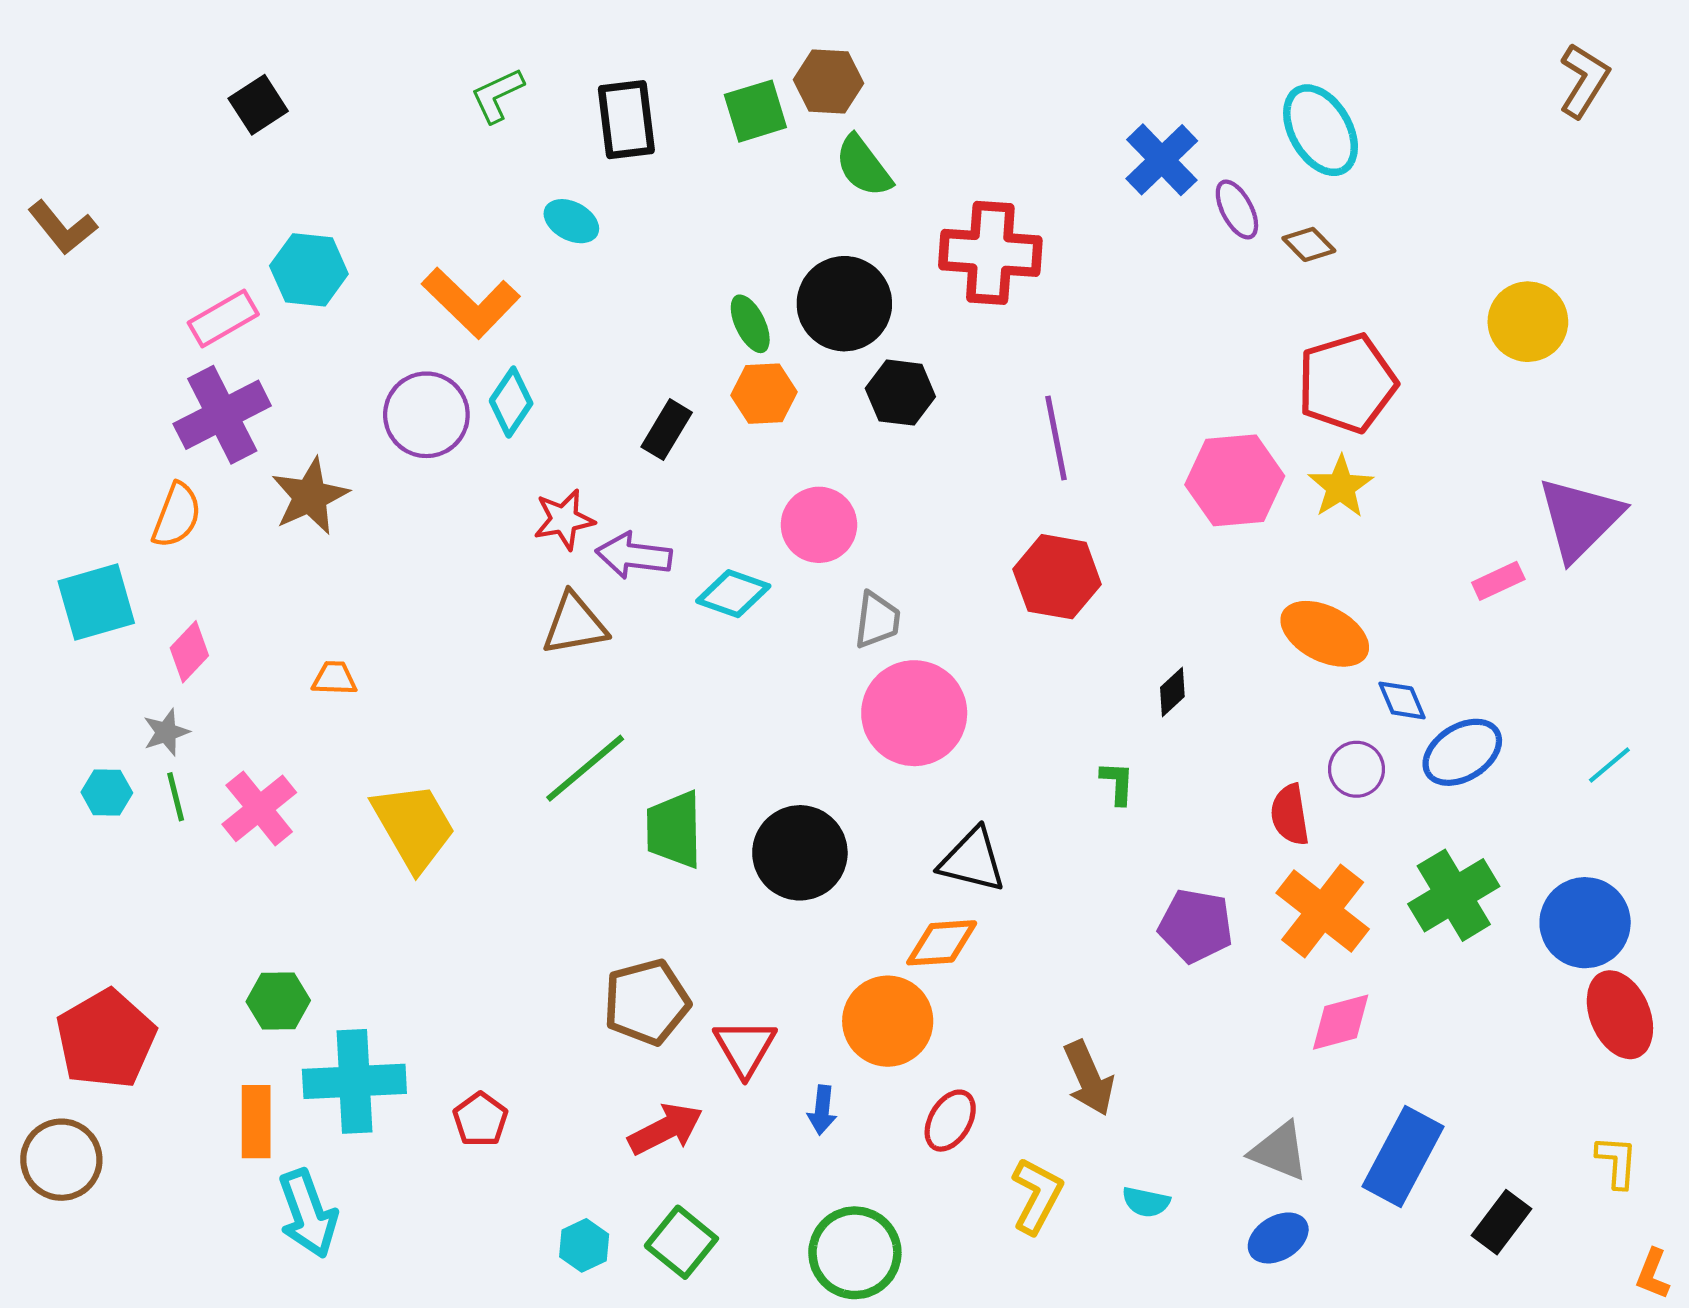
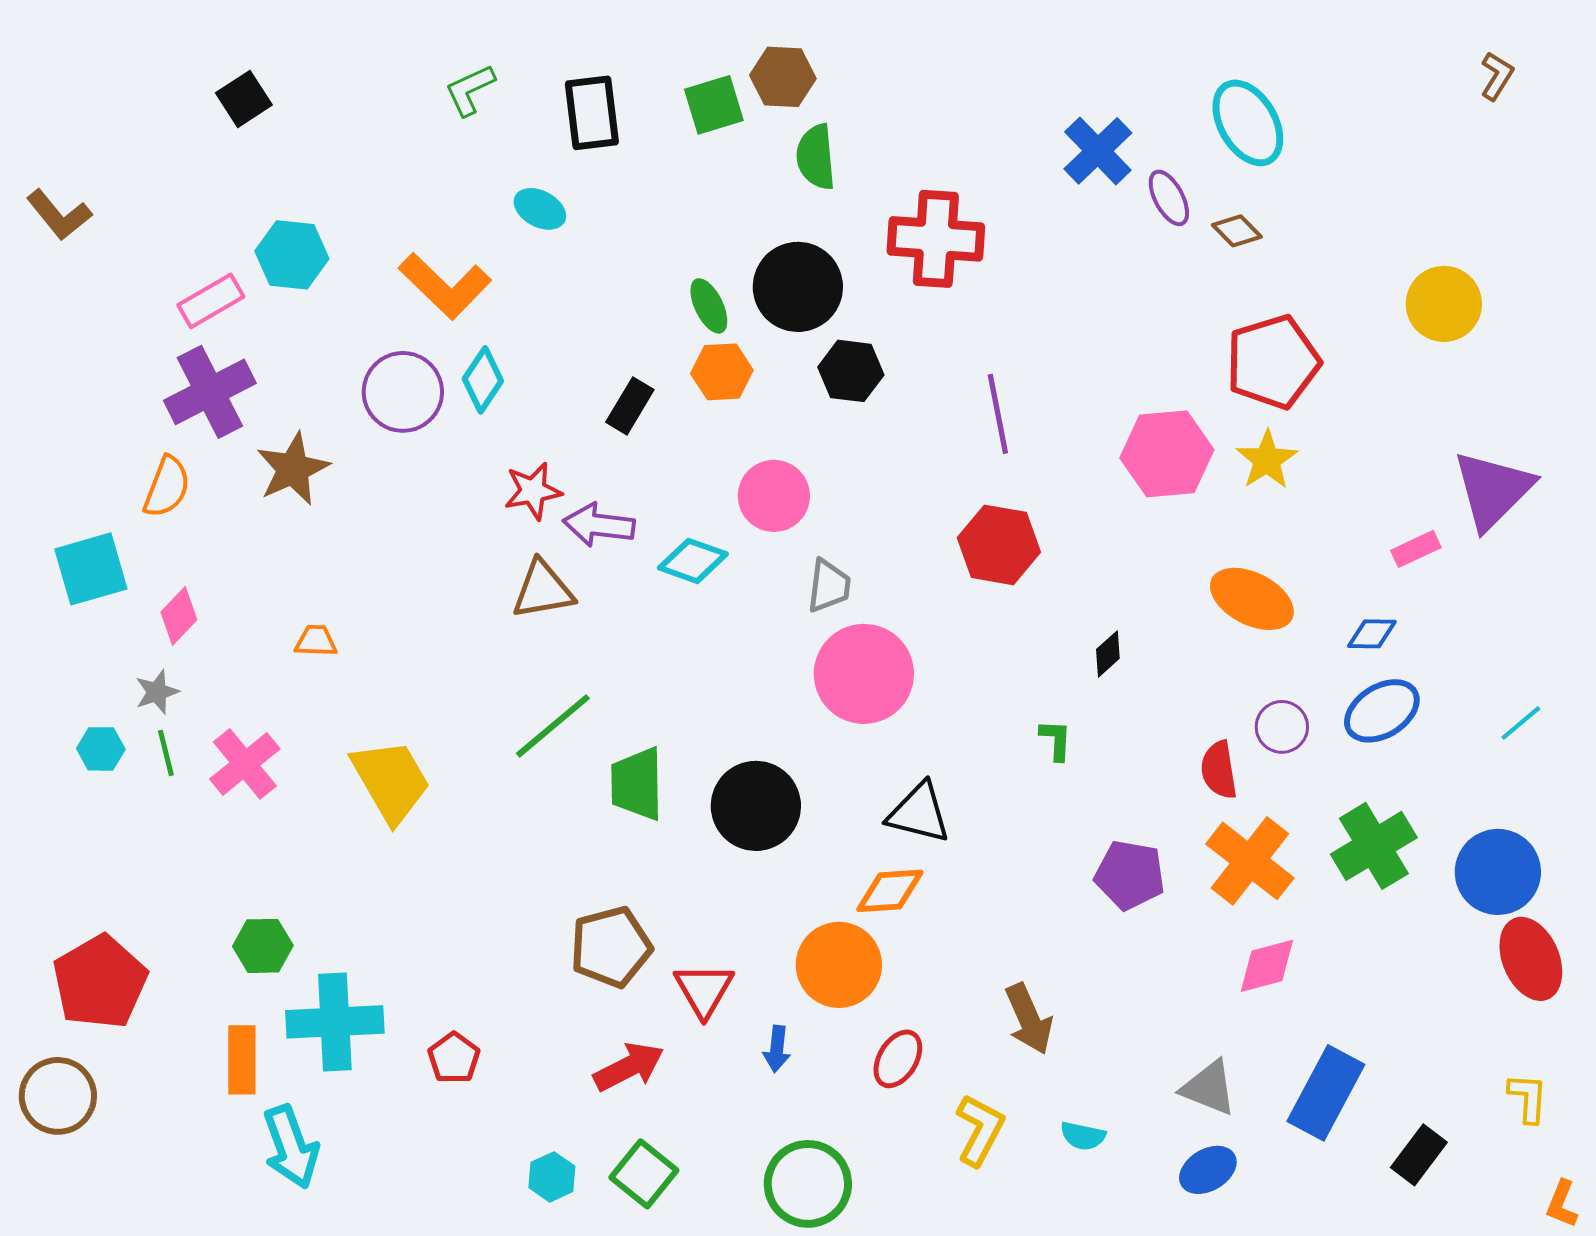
brown L-shape: (1584, 80) -> (1497, 76), size x0.7
green semicircle: (863, 166) -> (816, 157), turned 32
blue diamond: (1402, 700) -> (1372, 634), moved, turned -66

